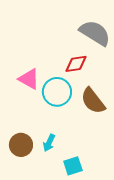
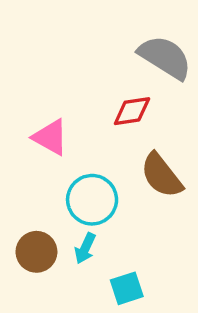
cyan circle: (57, 92) -> (92, 200), moved

